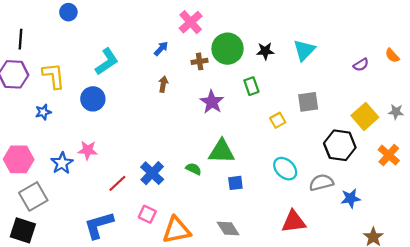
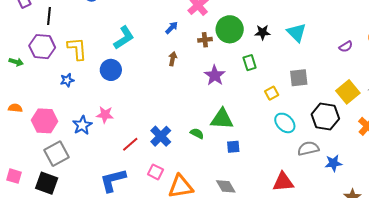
cyan triangle: (304, 50) -> (297, 32), turned -30
cyan ellipse: (285, 169) -> (285, 123), moved

